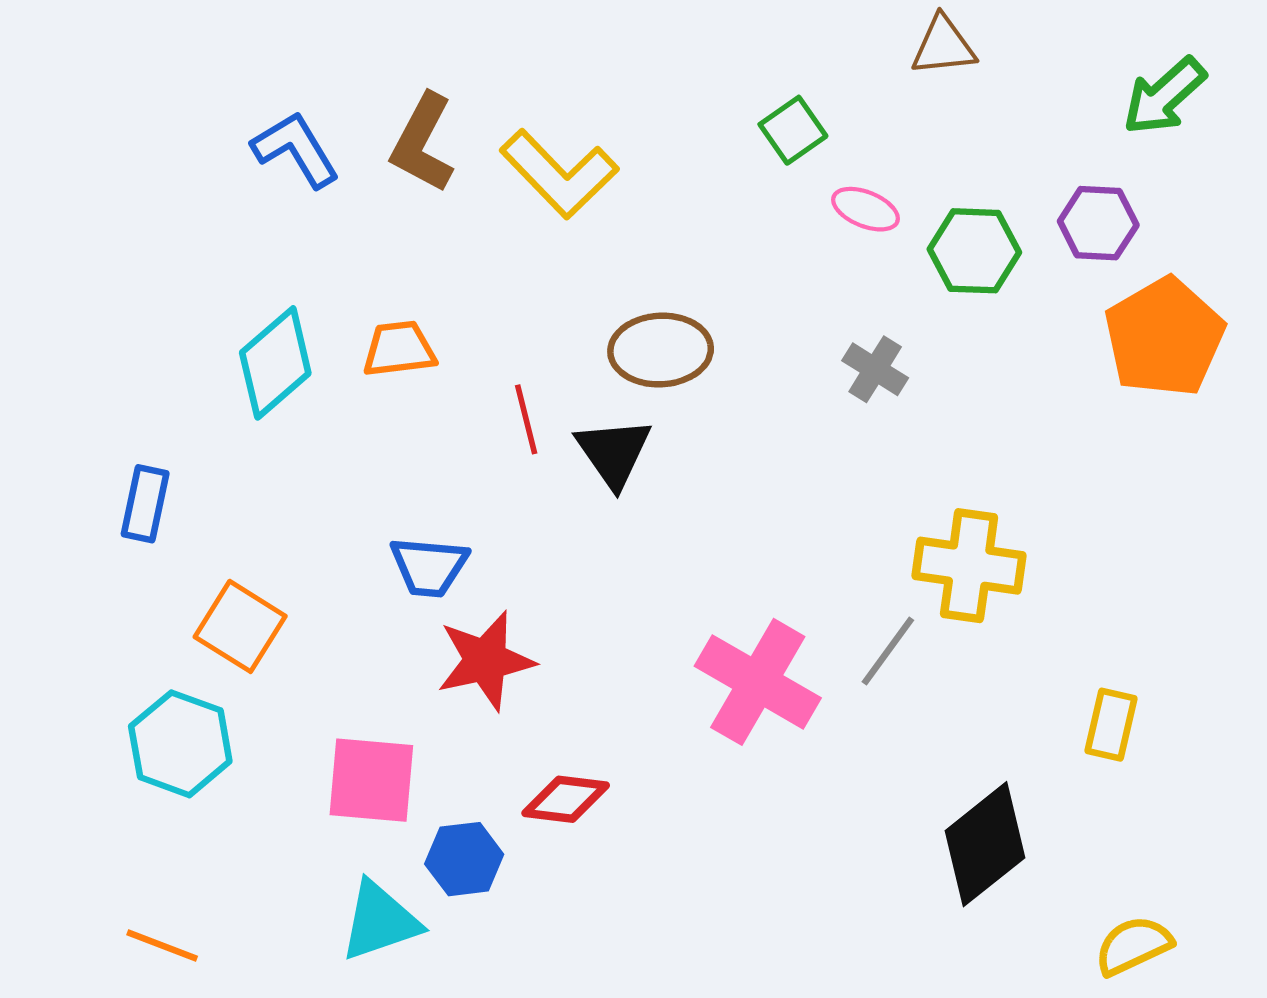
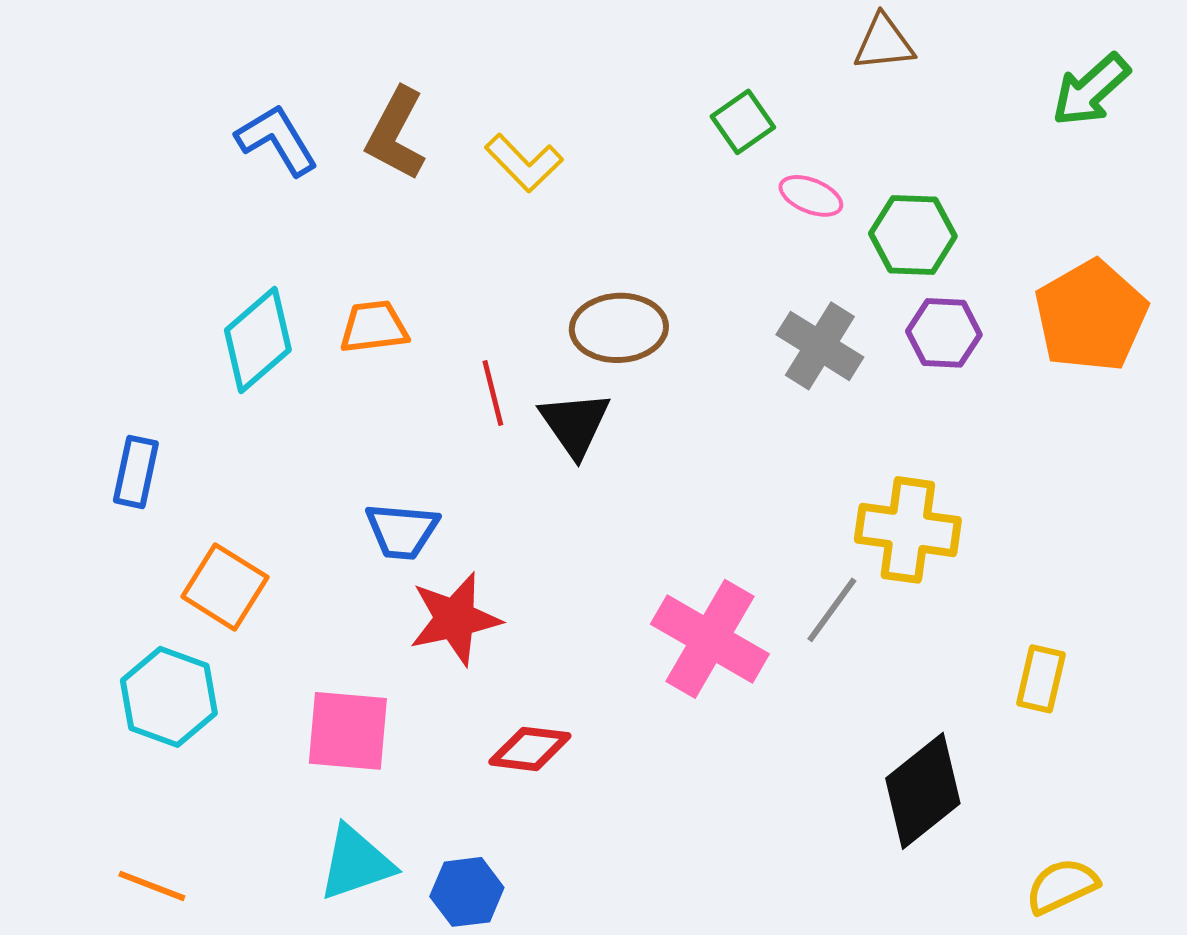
yellow L-shape: (559, 174) -> (524, 163), size x0.7
purple hexagon: (1098, 223) -> (944, 333), moved
gray cross: (875, 369) -> (820, 346), size x1.4
blue hexagon: (464, 859) -> (467, 892), moved

